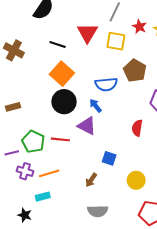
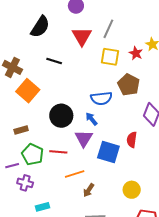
red star: (139, 27) -> (136, 53), moved
red triangle: (87, 33) -> (82, 36), moved
orange square: (62, 74) -> (28, 91), moved
brown rectangle: (13, 107) -> (21, 130), moved
purple triangle: (87, 126) -> (84, 138), turned 36
blue square: (109, 158) -> (108, 152), moved, size x1.6
orange line: (49, 173) -> (75, 174), moved

